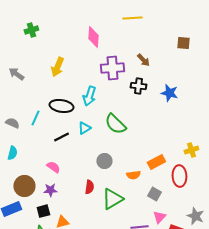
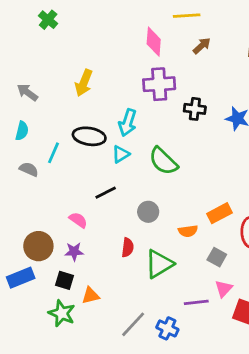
green cross: (31, 30) -> (48, 20), moved, turned -32
pink diamond: (93, 37) -> (154, 42), moved
brown arrow: (143, 60) -> (202, 46), moved, turned -88
gray semicircle: (12, 123) -> (29, 169), moved
cyan triangle: (84, 128) -> (121, 154), moved
black line: (61, 137) -> (106, 193), moved
cyan semicircle: (12, 153) -> (22, 131), moved
black square: (43, 211) -> (64, 280), turned 32

